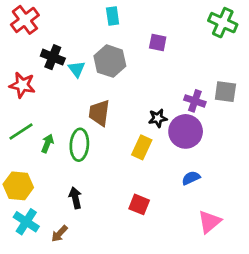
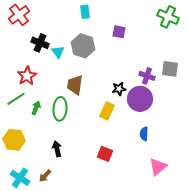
red star: (22, 85) -> (27, 76), moved, turned 30
blue semicircle: (191, 178) -> (144, 134), turned -64
cyan cross: (26, 222) -> (20, 178), moved

